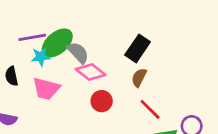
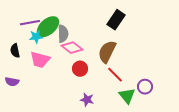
black rectangle: (138, 48) -> (116, 20), moved
gray semicircle: (78, 53) -> (63, 34), turned 42
brown semicircle: (139, 78) -> (107, 52), size x1.6

